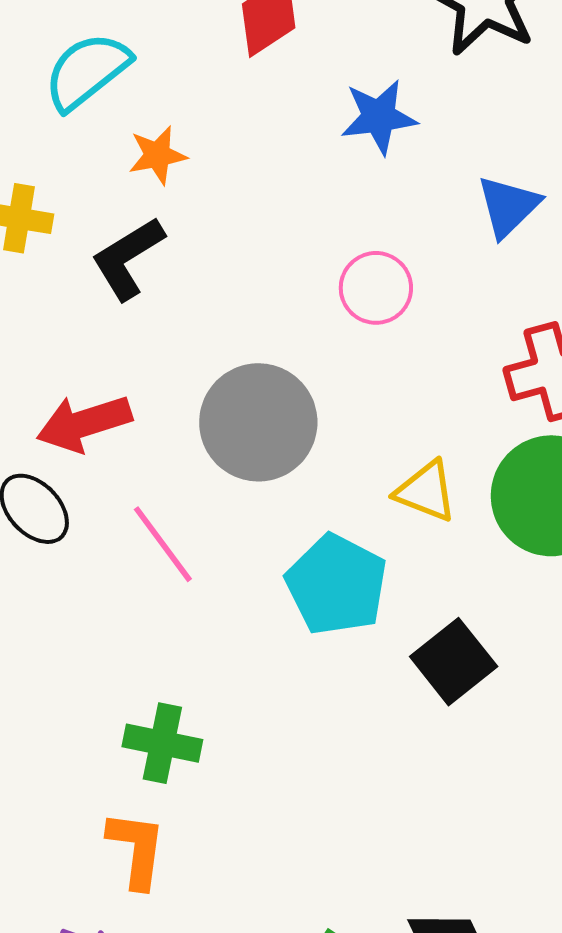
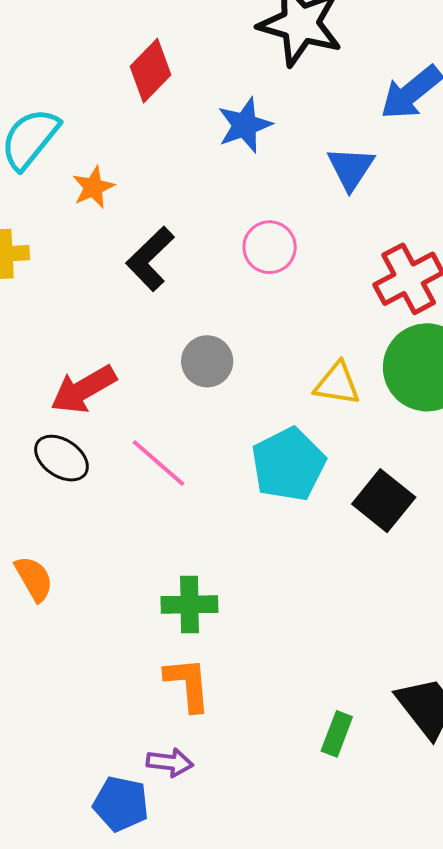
black L-shape: (128, 258) -> (150, 259), moved
gray circle: (258, 422) -> (207, 361), size x0.6
cyan pentagon: (337, 585) -> (288, 464), turned 30

